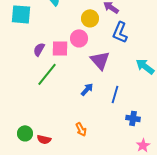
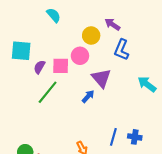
cyan square: (21, 14) -> (21, 51), moved
blue arrow: (87, 89) -> (88, 96), moved
blue line: (115, 94) -> (113, 137), moved

